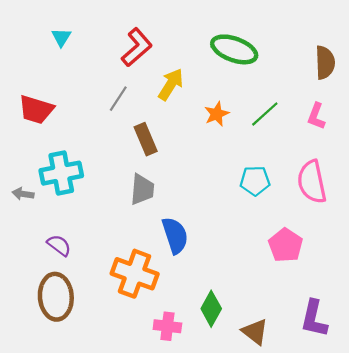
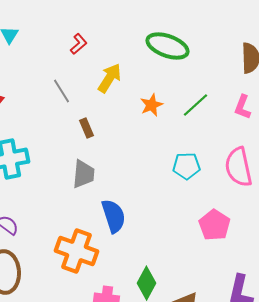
red L-shape: (137, 47) -> (78, 44), size x0.6
gray line: (118, 99) -> (62, 91), turned -65
brown rectangle: (146, 139) -> (86, 128), size x0.7

